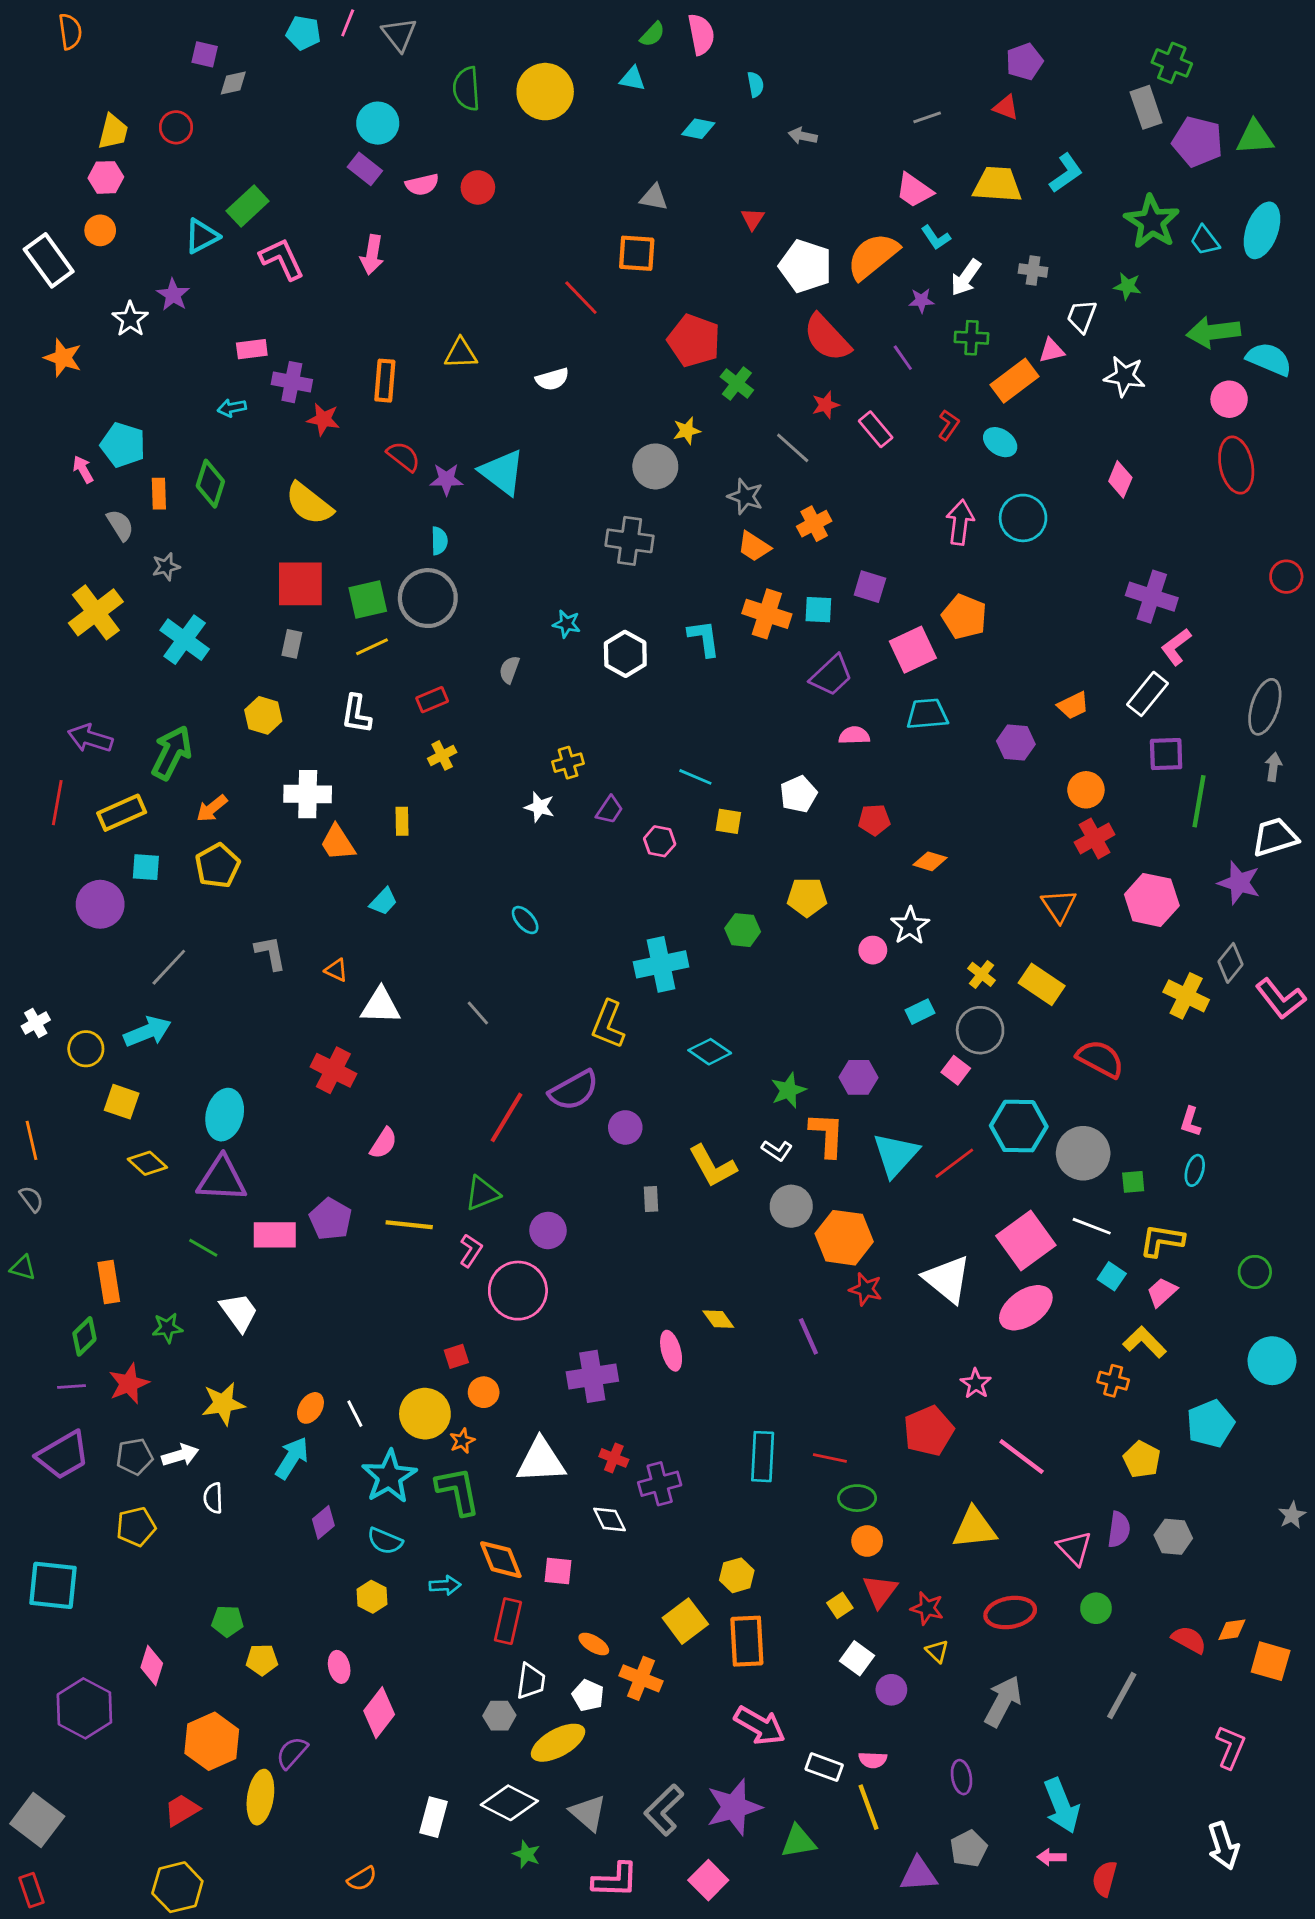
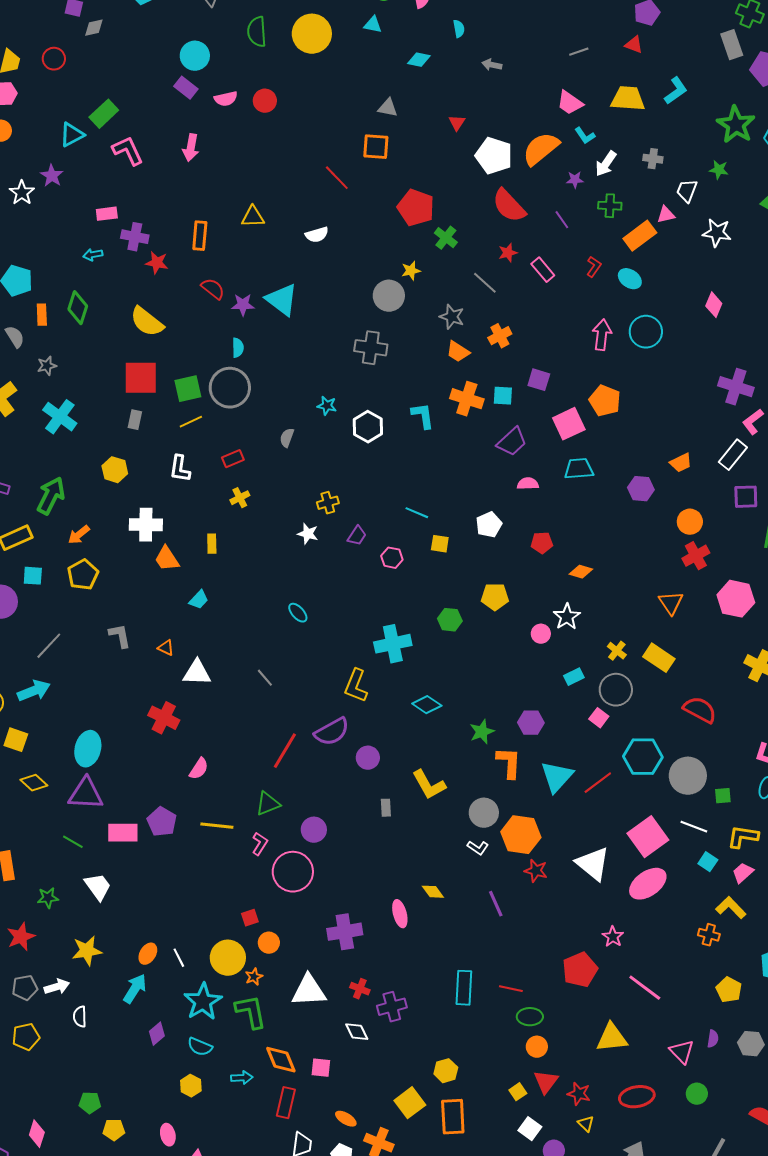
white L-shape: (777, 1150) -> (478, 848), moved
purple semicircle: (1119, 1530) -> (713, 1039), size x0.7

